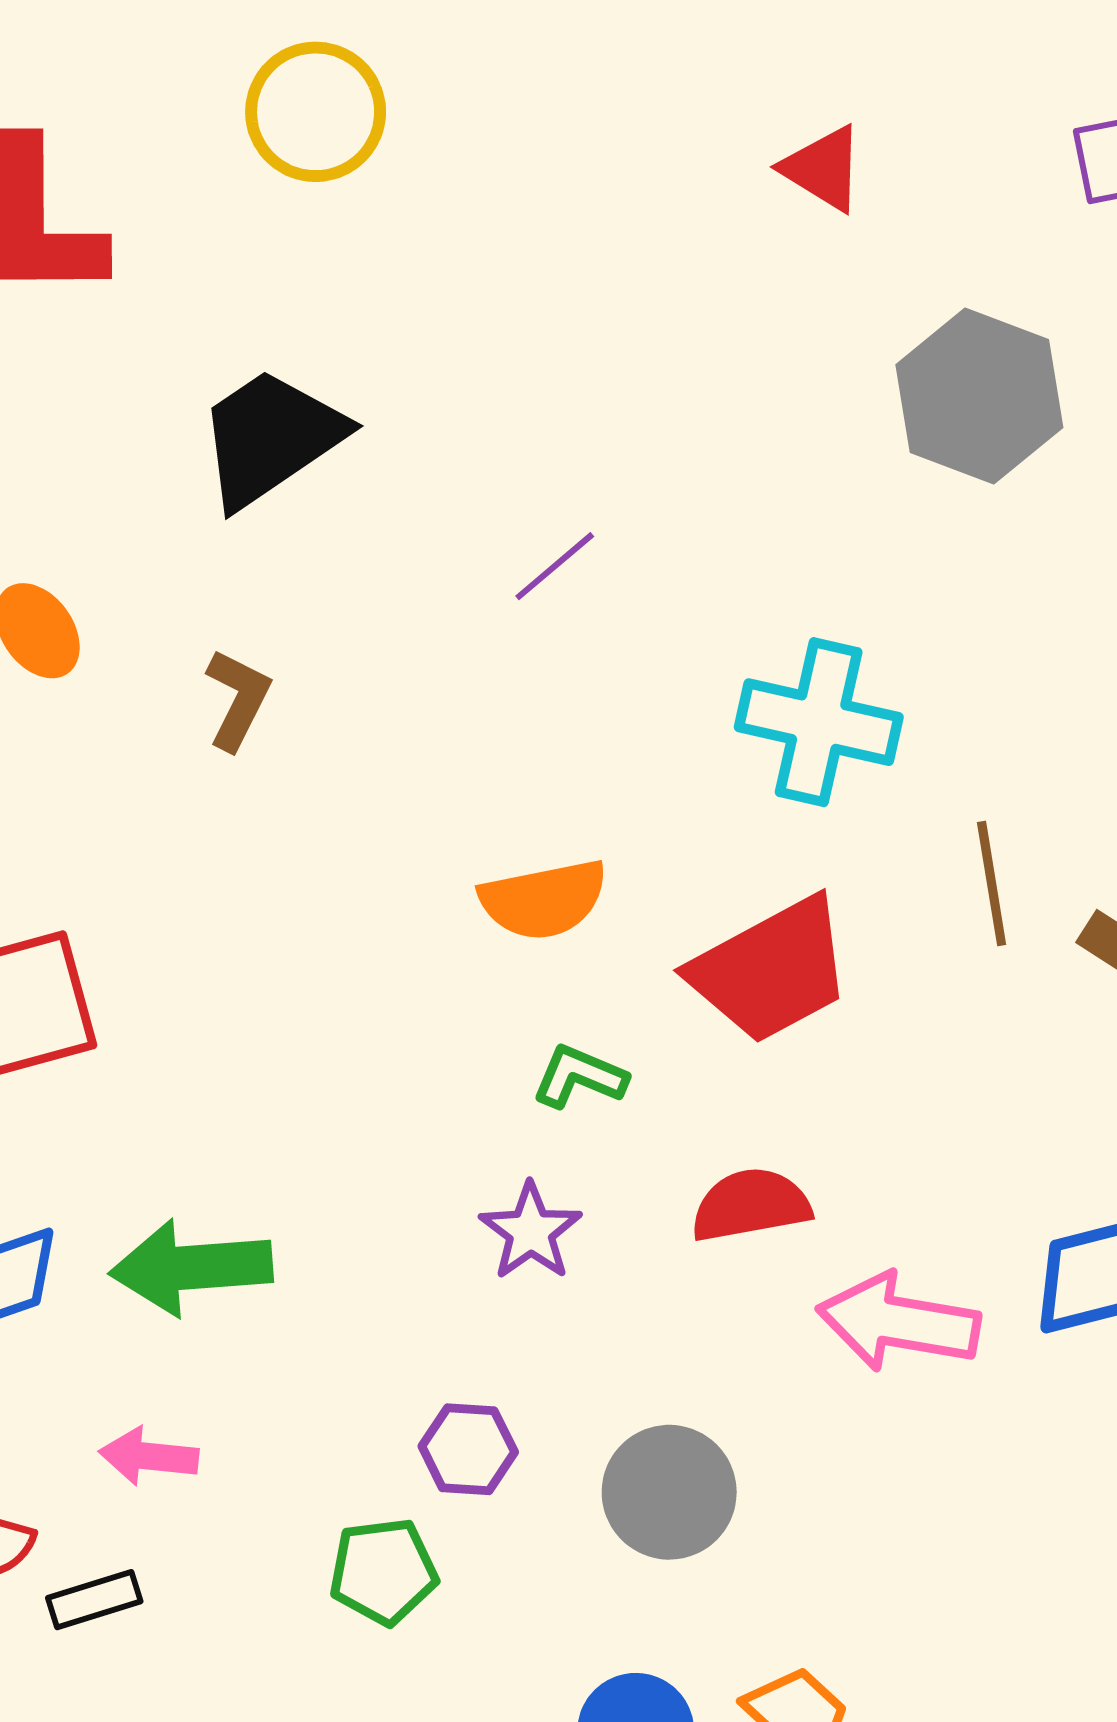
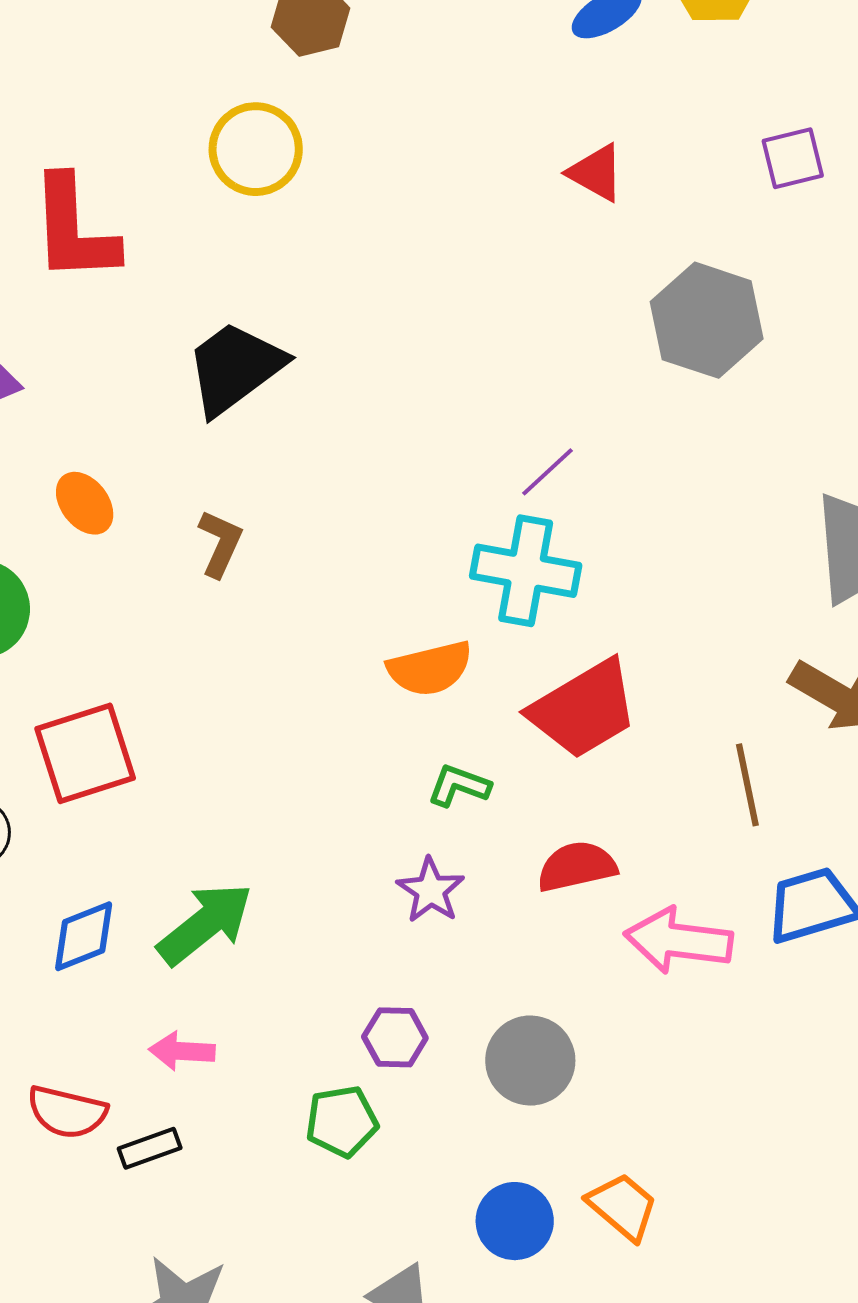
purple line: (555, 566) -> (548, 472), moved
cyan cross: (819, 722) -> (526, 571), moved
brown line: (992, 884) -> (747, 785), moved
green arrow: (191, 1267) -> (205, 924), turned 148

